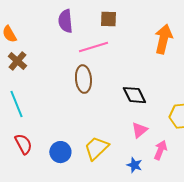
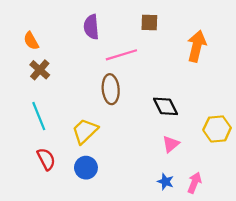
brown square: (108, 19) -> (149, 23), moved
yellow trapezoid: (96, 148) -> (85, 131), moved
pink arrow: (160, 150) -> (195, 183), moved

